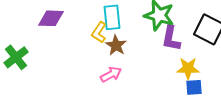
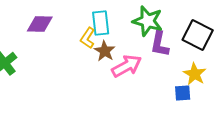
yellow star: (188, 68) -> (195, 74), moved, turned 30
pink arrow: (111, 74) -> (127, 66), moved, size x1.4

